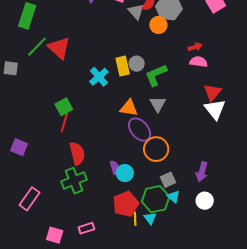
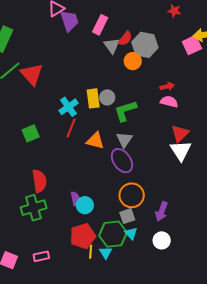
red line: (64, 123) -> (71, 128), moved
purple ellipse: (140, 130) -> (122, 161), moved
orange circle: (156, 149) -> (132, 195), moved

